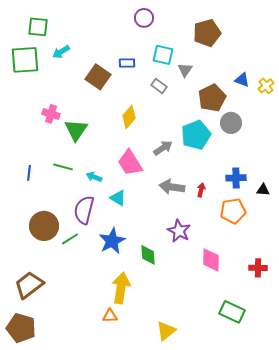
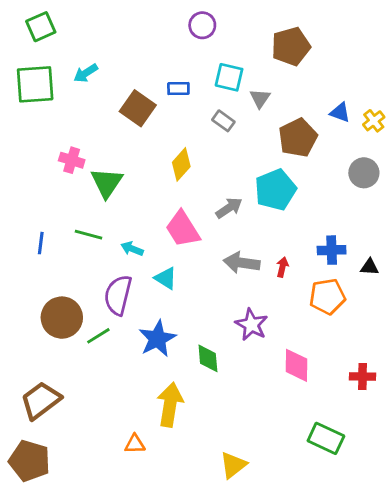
green square: (38, 27) -> (41, 27), moved, turned -30
gray circle: (231, 123) -> (364, 173), moved
orange triangle: (110, 316) -> (135, 444), moved

